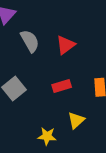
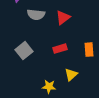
gray semicircle: (30, 41) -> (36, 15), turned 126

